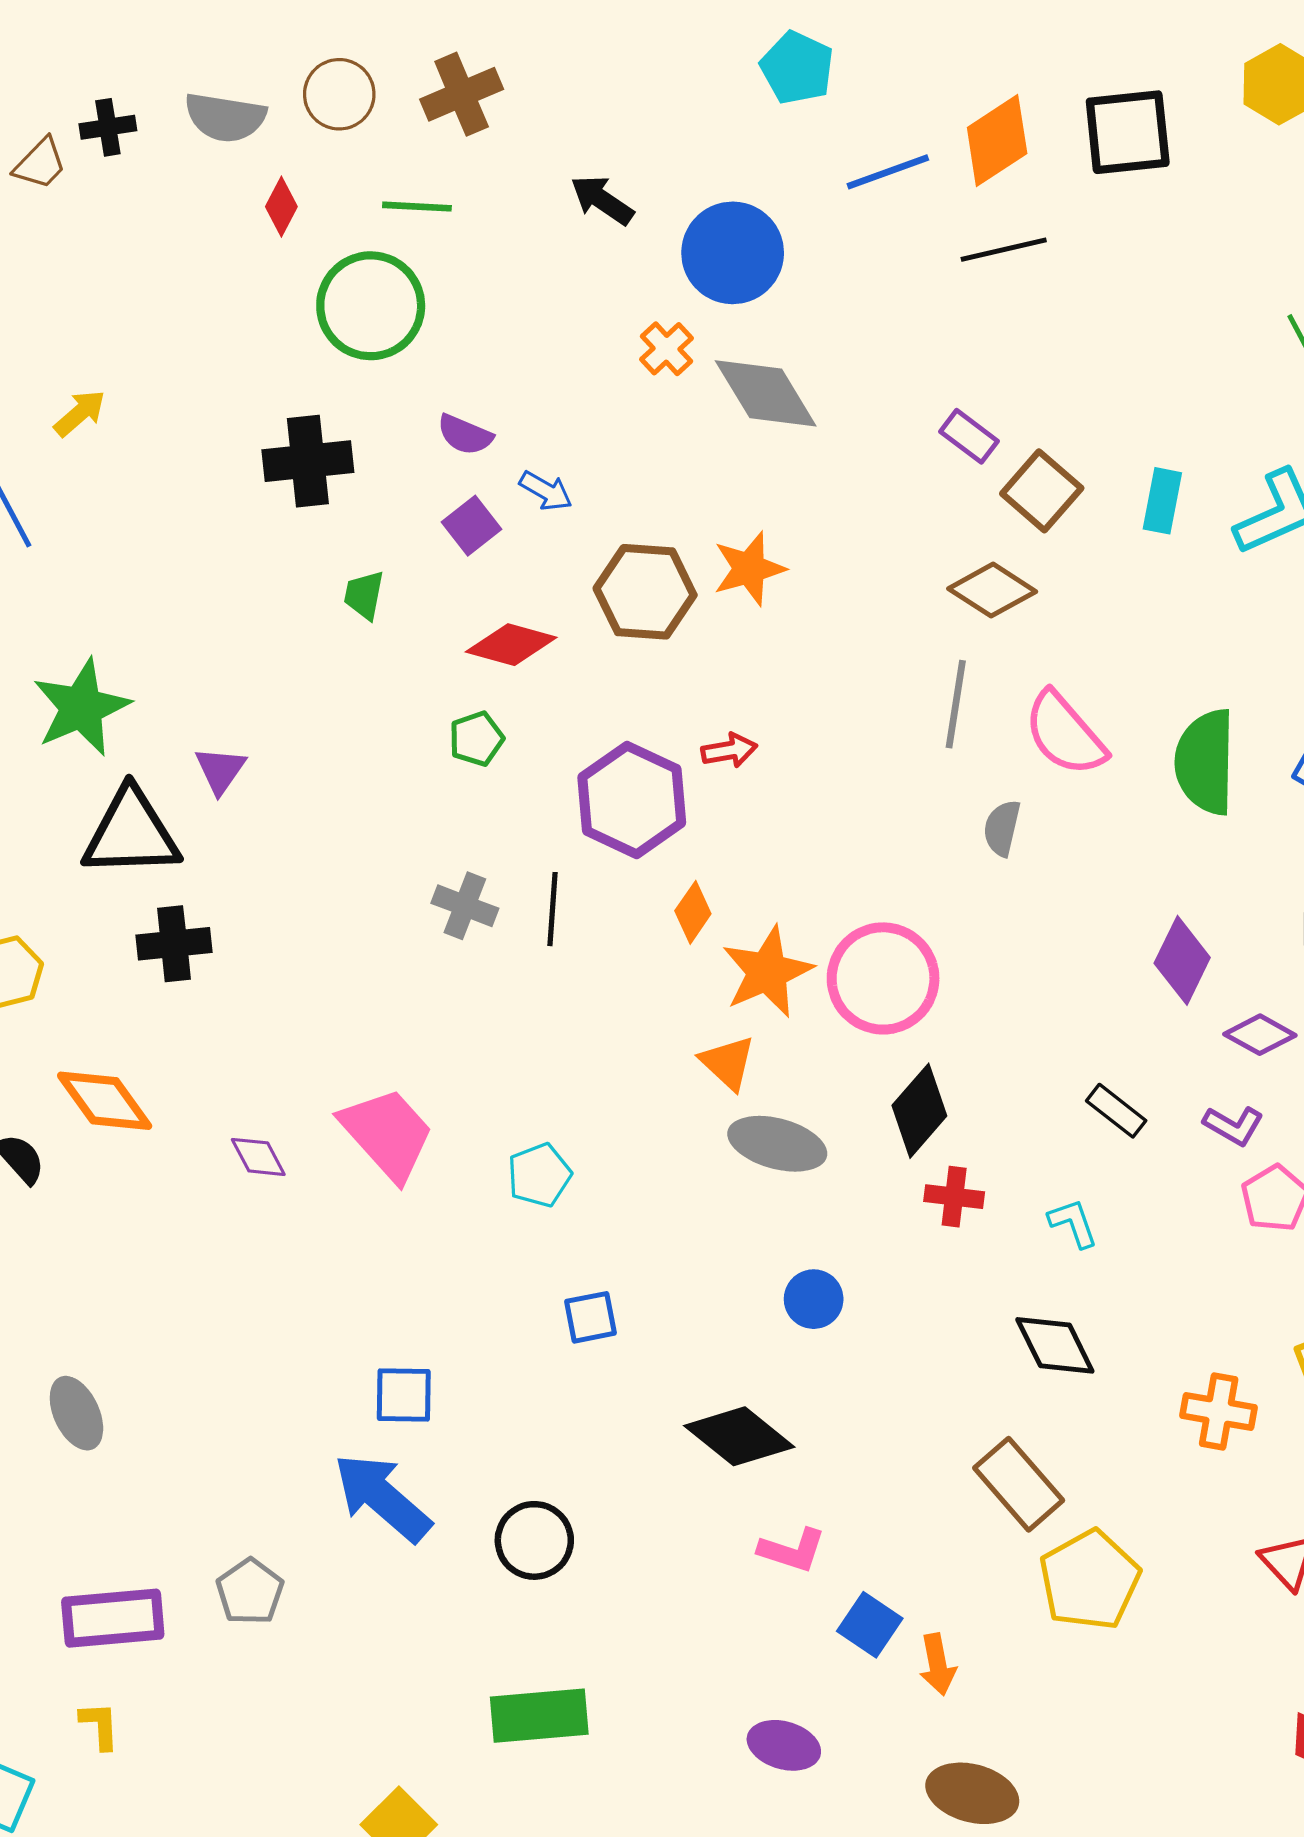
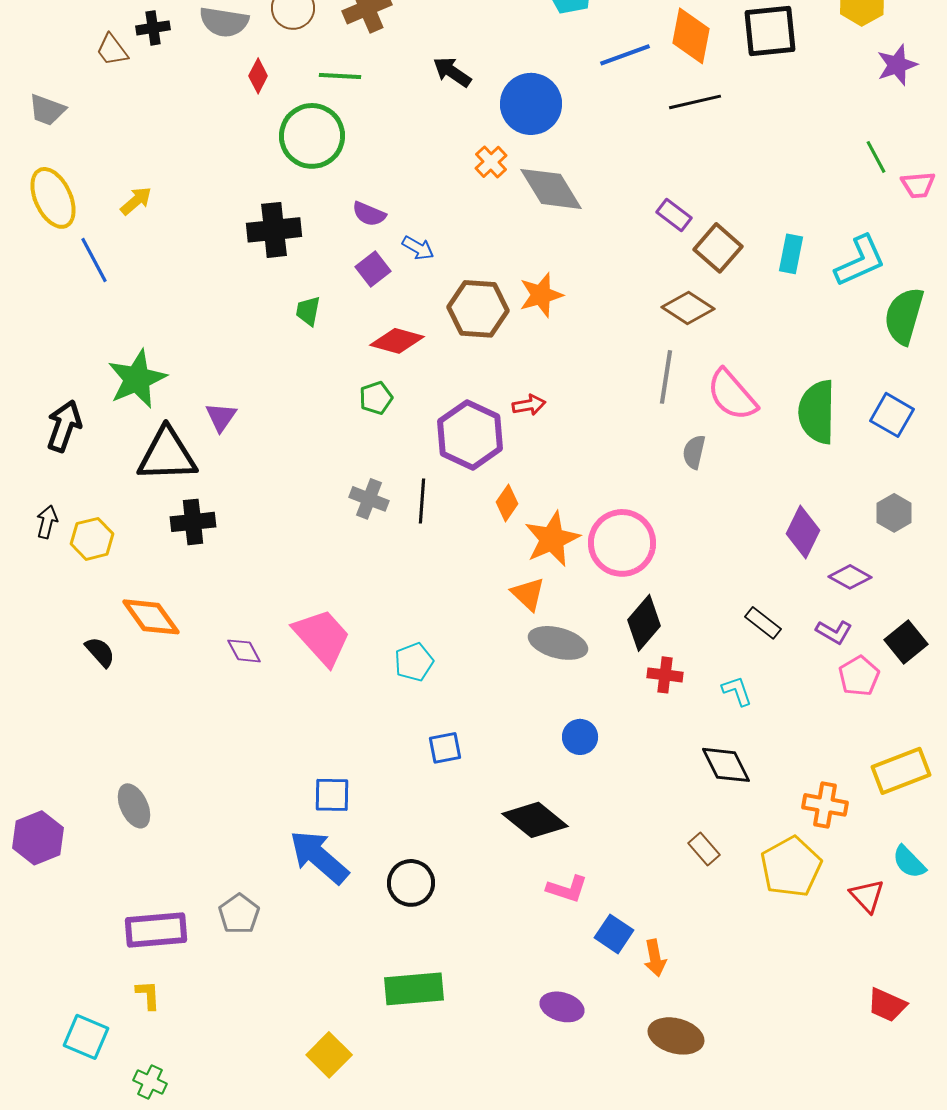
orange diamond: (997, 140) -> (691, 36), turned -46
brown trapezoid: (40, 164) -> (112, 50), turned 99
brown rectangle: (1019, 1484) -> (704, 849), size x0.6
yellow pentagon: (1090, 1580) -> (791, 867), moved

